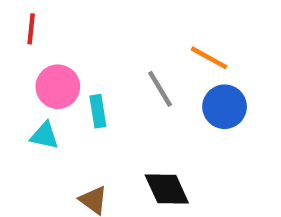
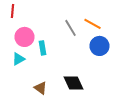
gray line: (160, 89) -> (70, 28), moved
cyan triangle: (44, 136) -> (18, 59), turned -40

